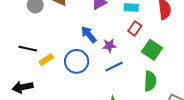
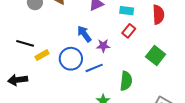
green square: (152, 50) -> (156, 56), moved
blue line: (114, 67) -> (94, 68), moved
green semicircle: (150, 81) -> (126, 81), moved

